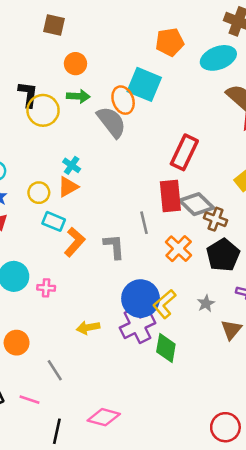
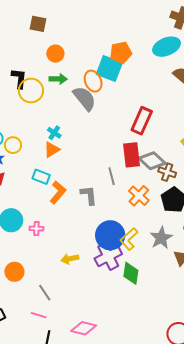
orange pentagon: (170, 42) -> (121, 52), moved
yellow circle: (39, 193) -> (13, 145), moved
gray star: (206, 303) -> (161, 238), size x1.6
pink line: (29, 400) -> (39, 315), moved

